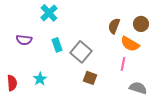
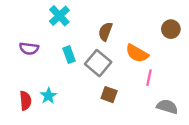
brown semicircle: (114, 26) -> (105, 32), moved
orange semicircle: (130, 44) -> (137, 53), moved
red semicircle: (12, 83) -> (25, 101), moved

